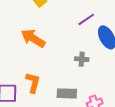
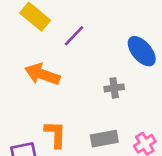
purple line: (86, 19) -> (74, 36), moved

